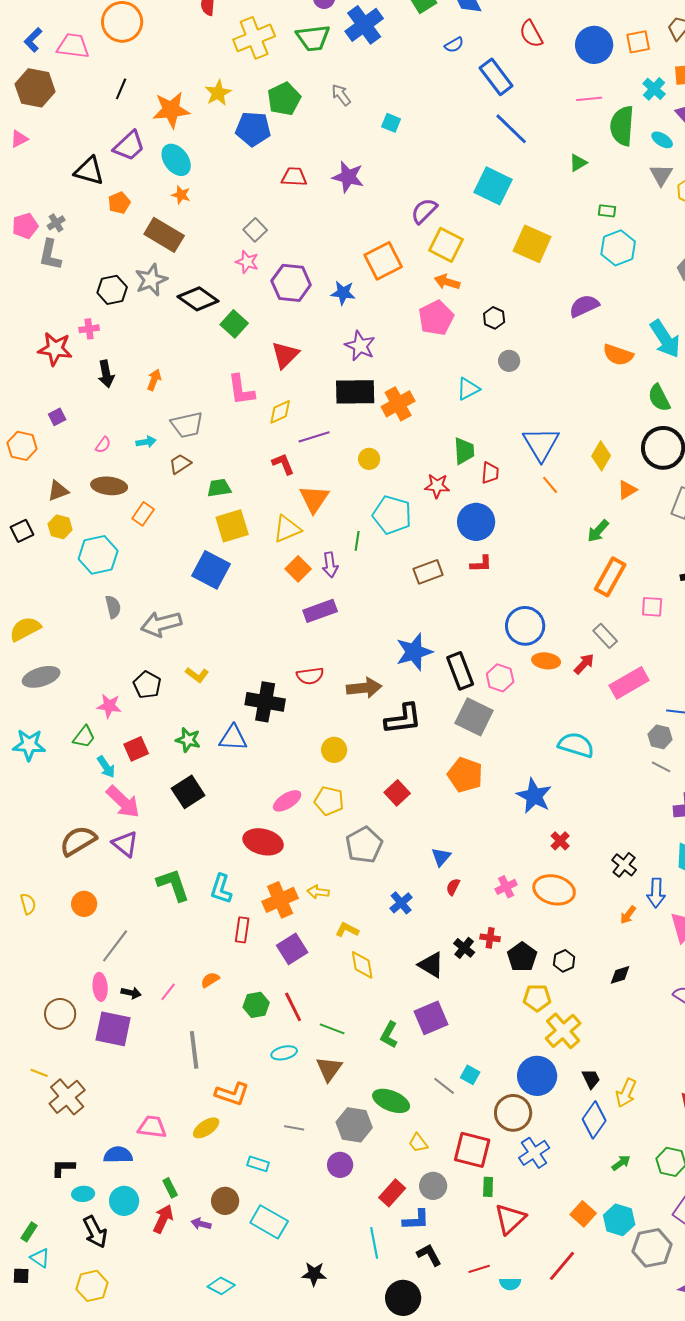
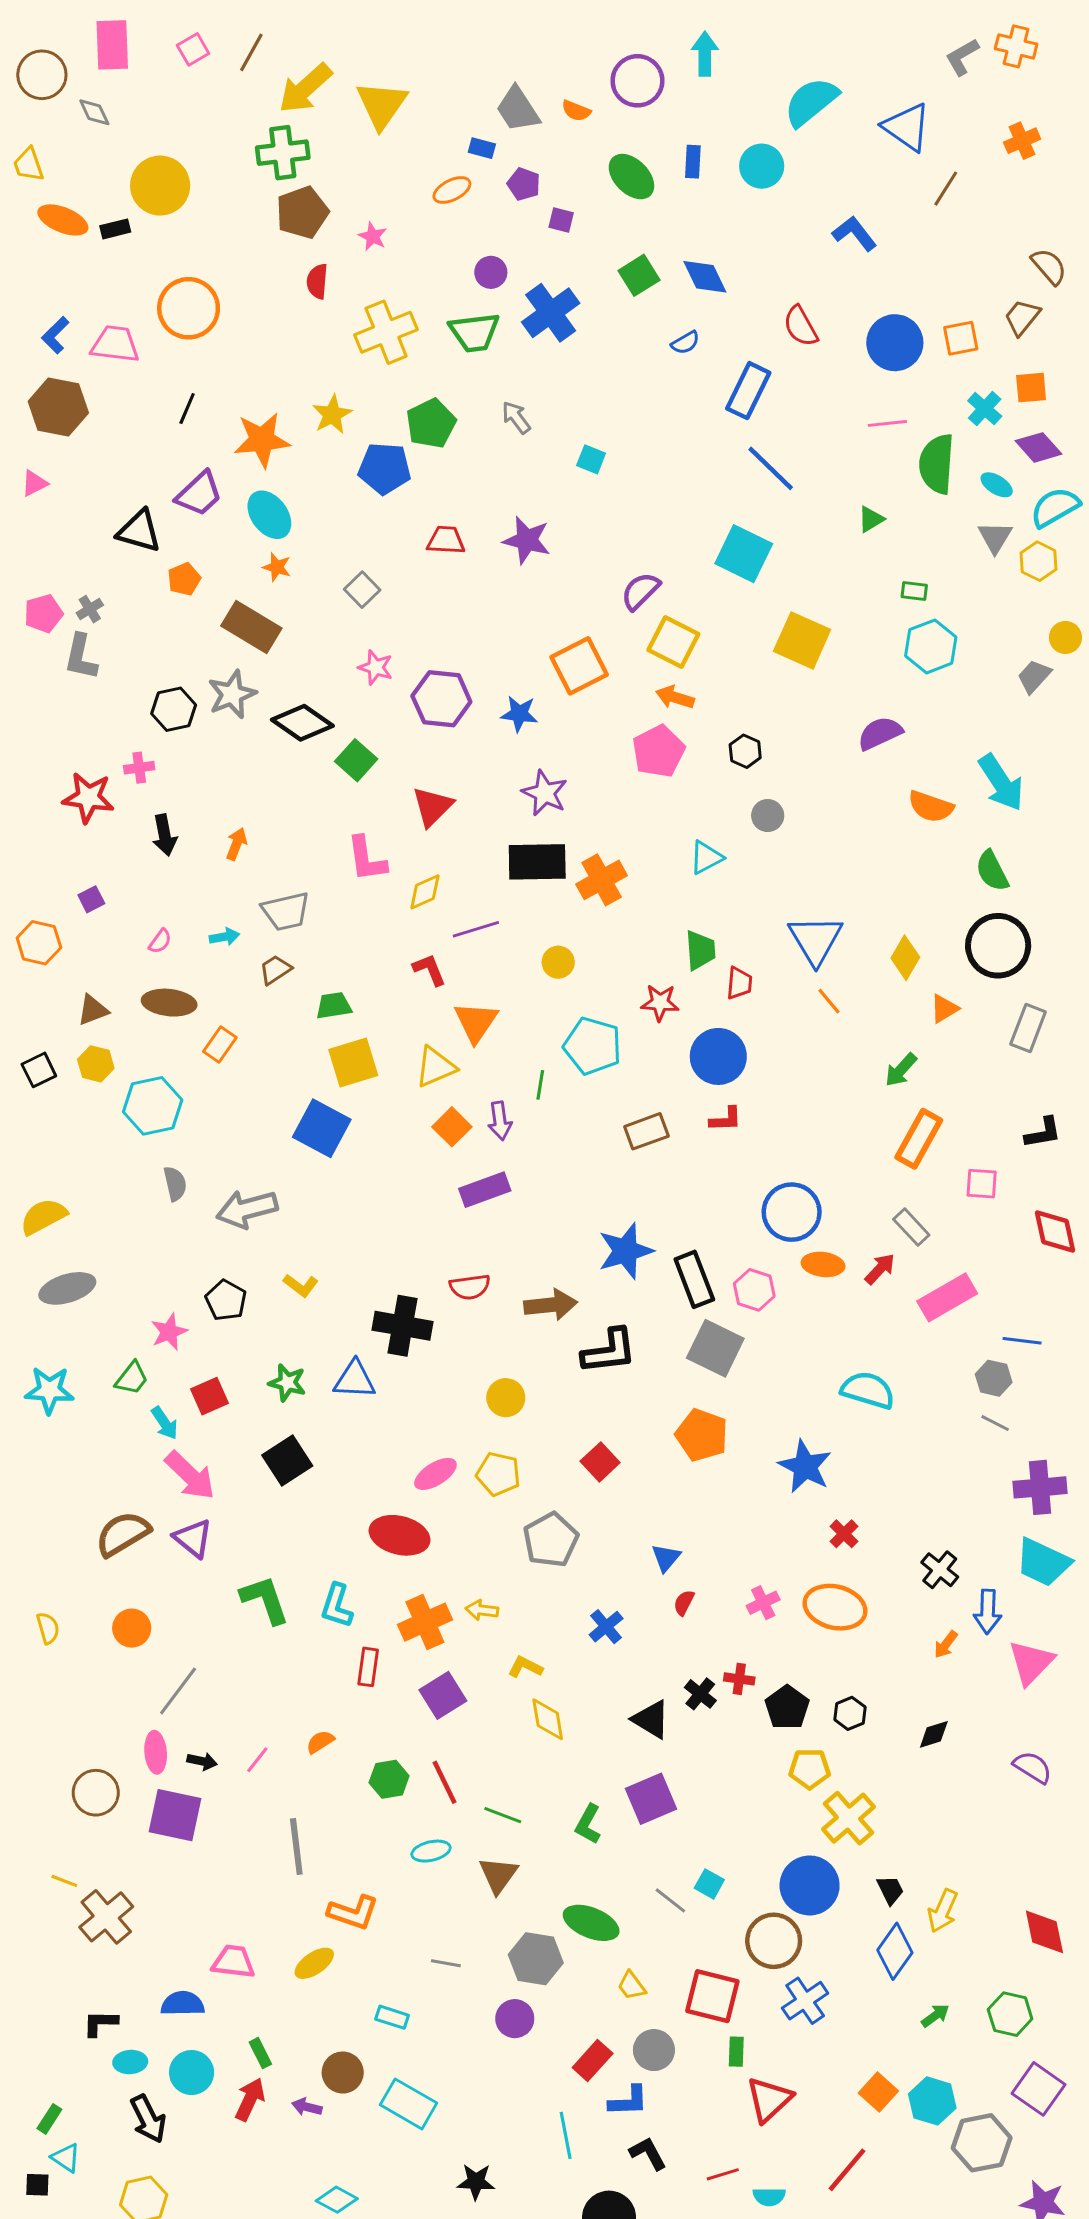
blue rectangle: (496, 77) -> (748, 391), turned 63
gray square: (255, 230) -> (362, 590), moved
pink star: (109, 706) -> (169, 1332), turned -30

